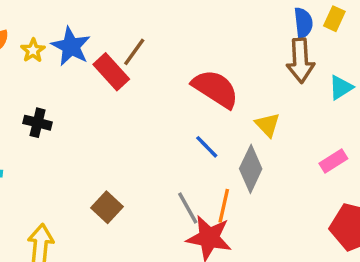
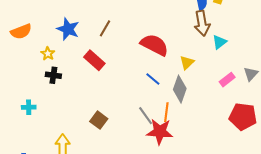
yellow star: (33, 50) -> (48, 54), moved
red rectangle: (111, 72) -> (94, 60), moved
cyan triangle: (341, 88) -> (219, 42), moved
yellow triangle: (267, 125) -> (187, 62), turned 35

